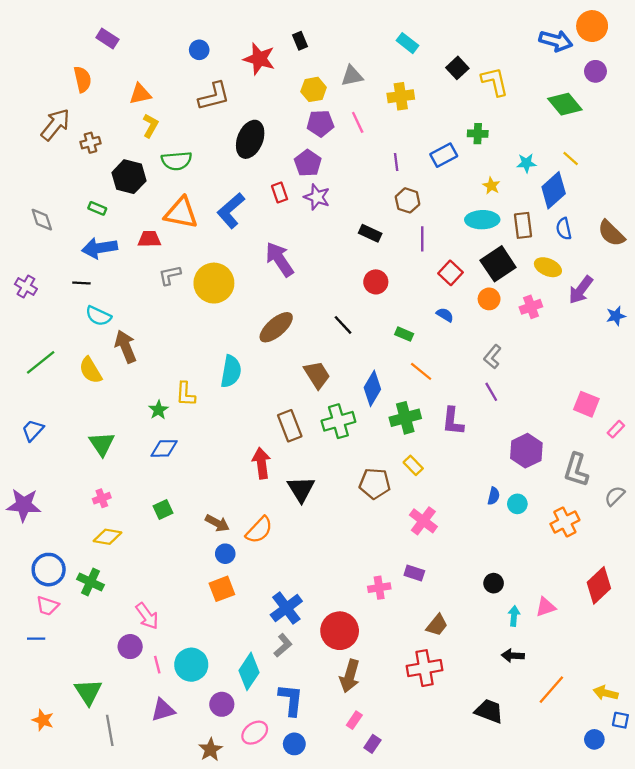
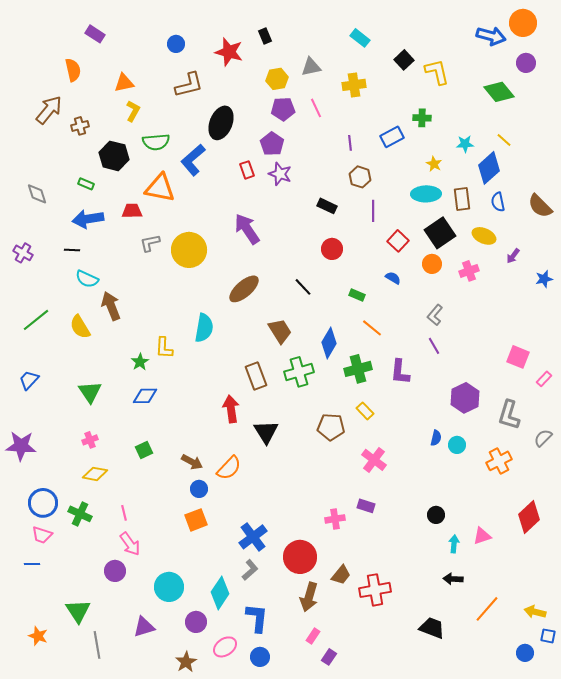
blue L-shape: (231, 211) -> (193, 160), moved
purple arrow: (581, 290) -> (513, 256), size x0.6
brown trapezoid: (437, 625) -> (341, 575), moved
pink line: (157, 665) -> (124, 513), moved

